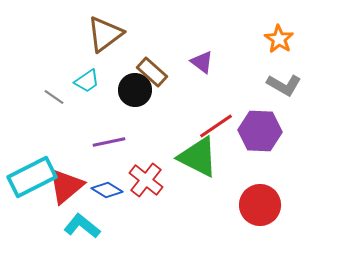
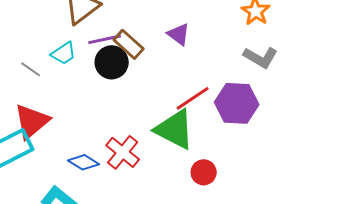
purple line: (109, 142) -> (105, 39), moved
red triangle: (66, 186) -> (32, 121), moved
red circle: (260, 205) -> (204, 172), moved, size x0.6

